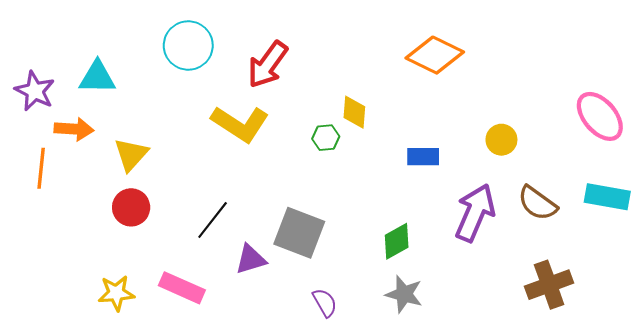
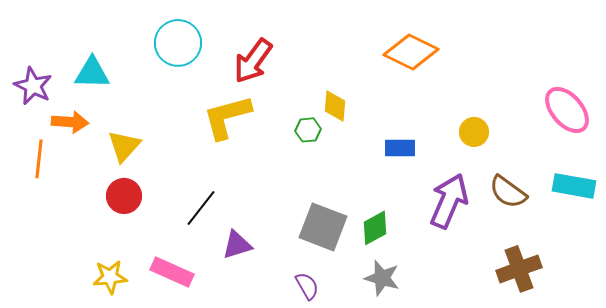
yellow L-shape: (240, 124) -> (227, 117), turned 132
gray square: (299, 233) -> (323, 227), moved

